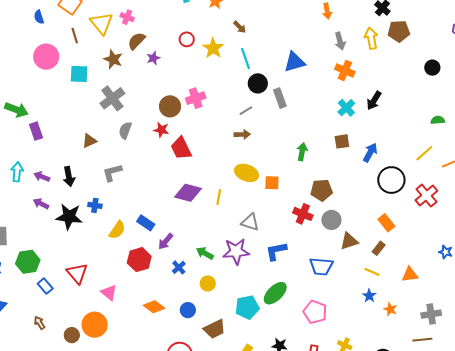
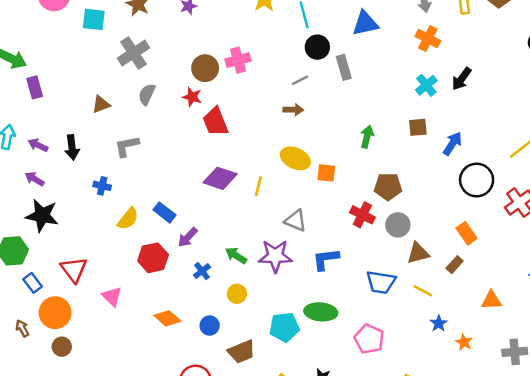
black star: (69, 217) -> (42, 216), moved
yellow line: (372, 272) -> (423, 291), moved
green ellipse: (275, 293) -> (321, 312), turned 45
orange circle: (95, 325) -> (55, 313), moved

